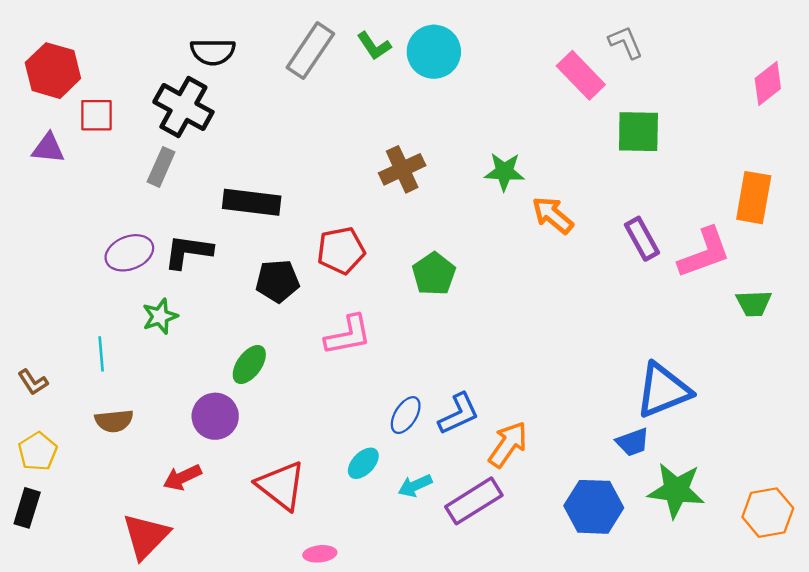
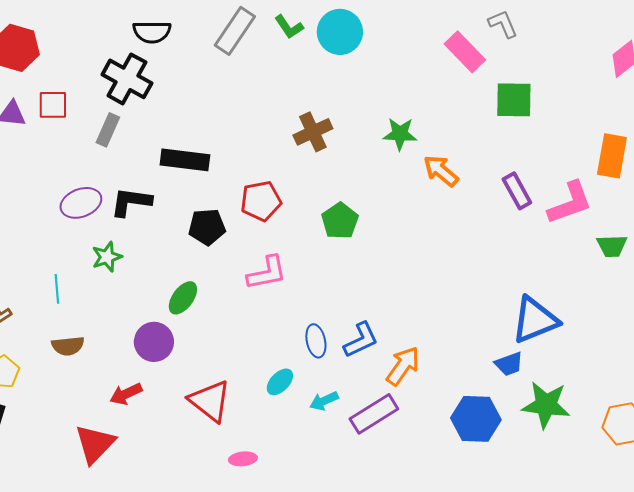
red square: (96, 115) -> (53, 105), moved
blue ellipse: (406, 415) -> (316, 341), turned -44

